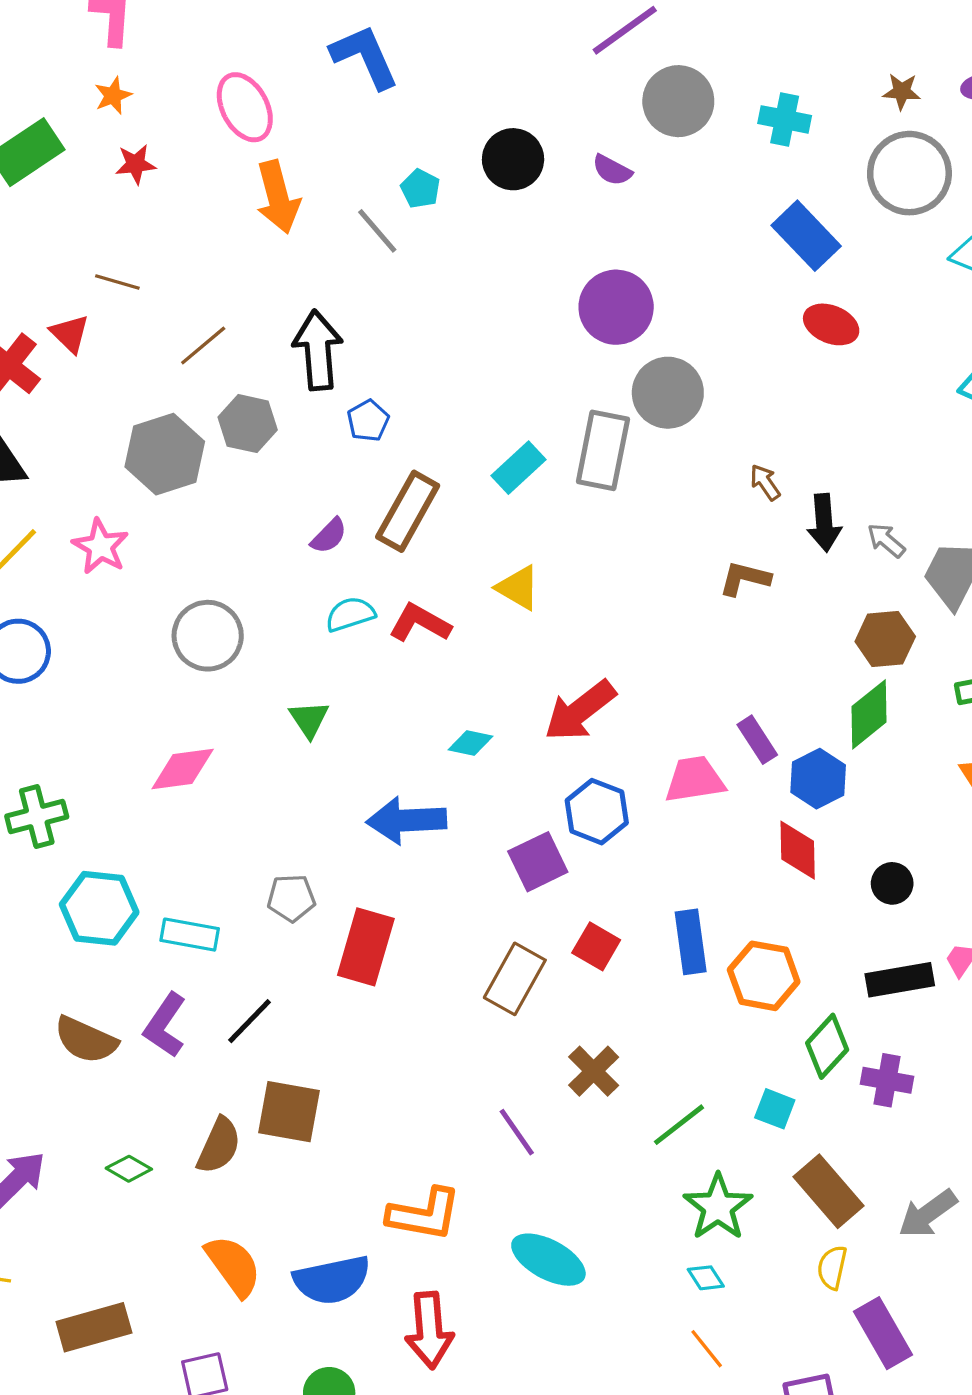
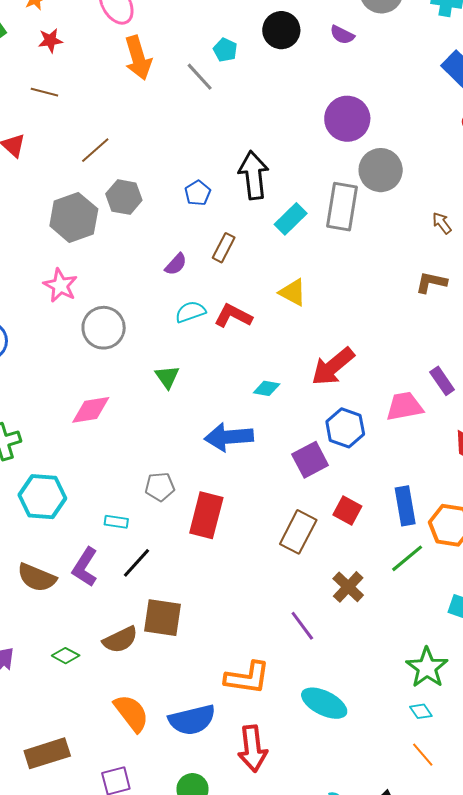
brown line: (117, 282) -> (44, 92), moved
black arrow: (318, 350) -> (254, 175), moved
brown rectangle: (408, 511) -> (224, 248), size x0.6
pink star: (100, 546) -> (60, 285), moved
cyan rectangle: (190, 935) -> (116, 522), moved, size x0.7
green line: (679, 1125) -> (407, 558), moved
brown semicircle: (219, 1146) -> (120, 640), turned 42

